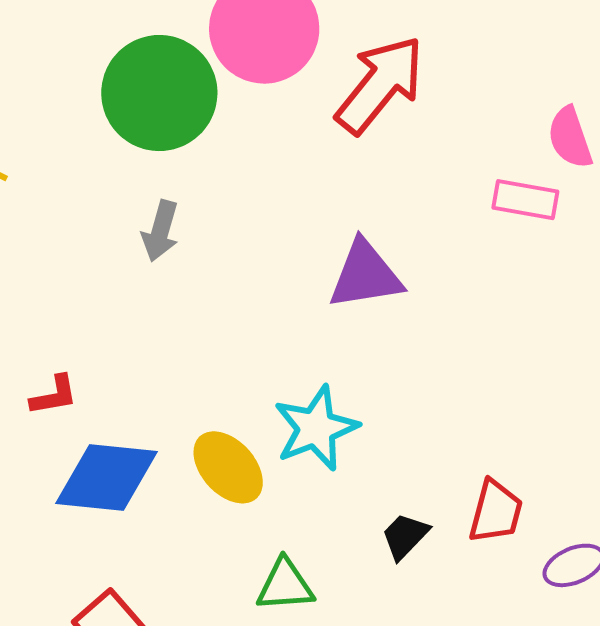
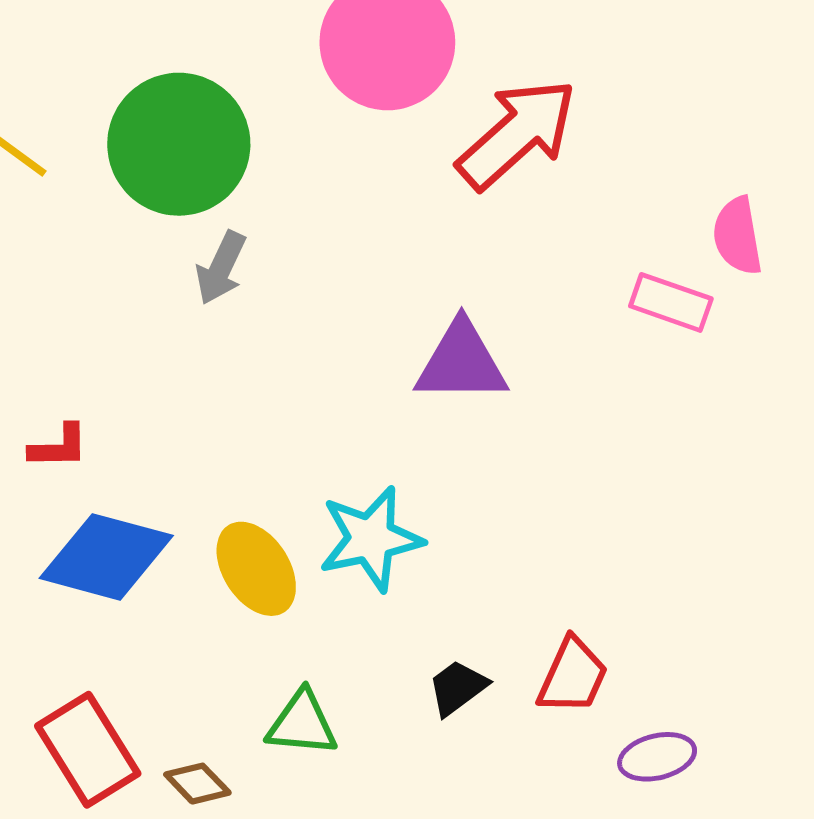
green circle: (159, 93) -> (179, 144), moved

